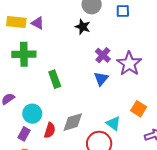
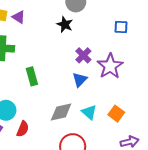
blue square: (123, 11) -> (121, 27), moved
gray diamond: (73, 122) -> (61, 112), moved
cyan triangle: (113, 123) -> (89, 112), moved

